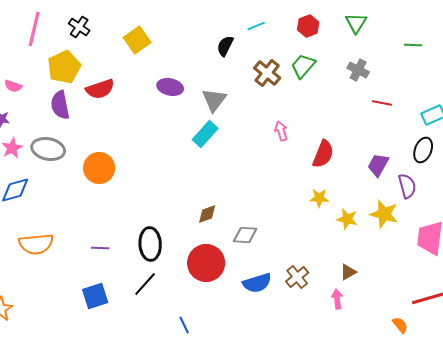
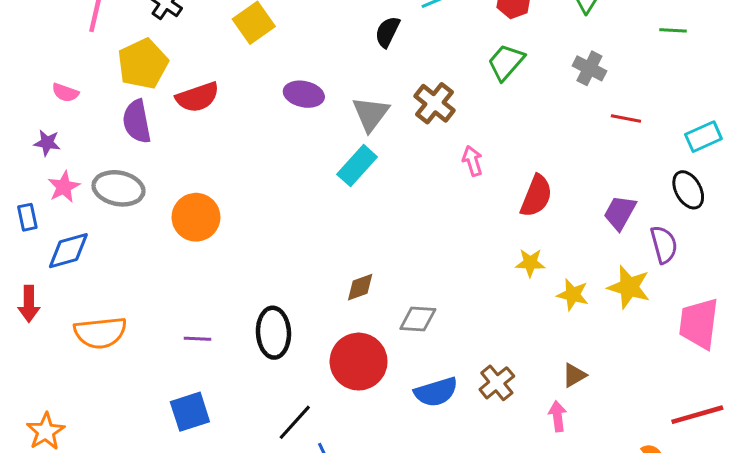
brown cross: (267, 73) -> (434, 103), moved
black ellipse: (423, 150) -> (688, 190), turned -50
black line: (145, 284) -> (295, 422), moved

